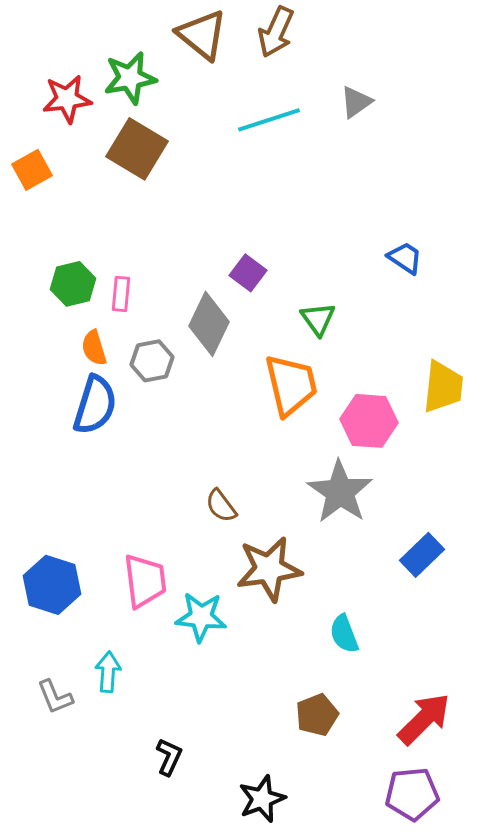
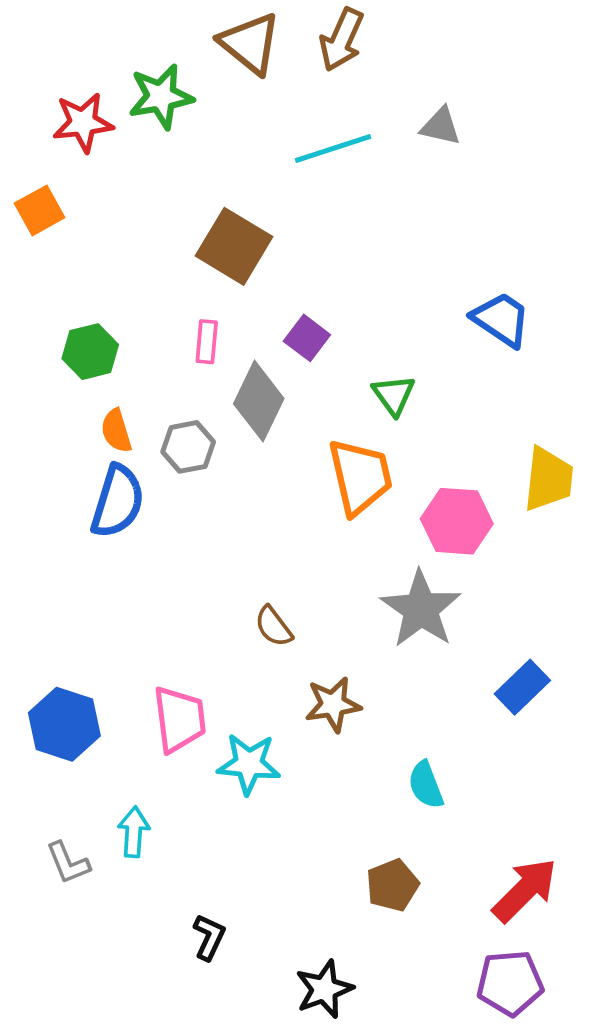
gray triangle: (356, 102) -> (441, 126), turned 48
brown square: (137, 149) -> (234, 246), moved
blue trapezoid: (405, 258) -> (501, 319), size x1.4
pink rectangle: (121, 294) -> (207, 342), moved
brown star: (269, 569) -> (333, 704), size x0.7

